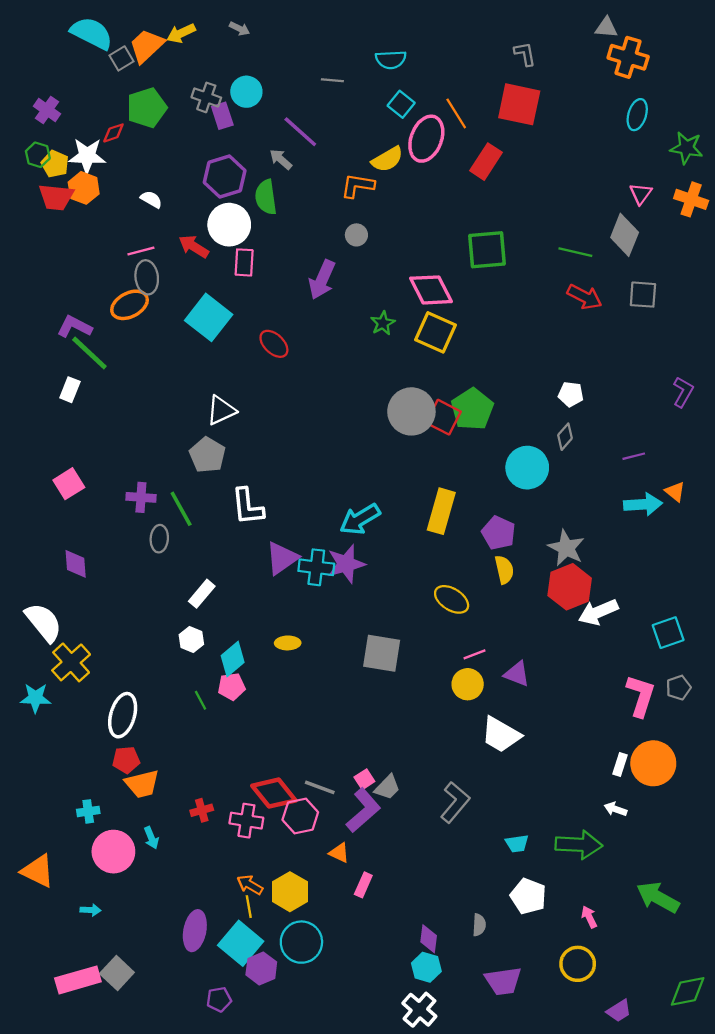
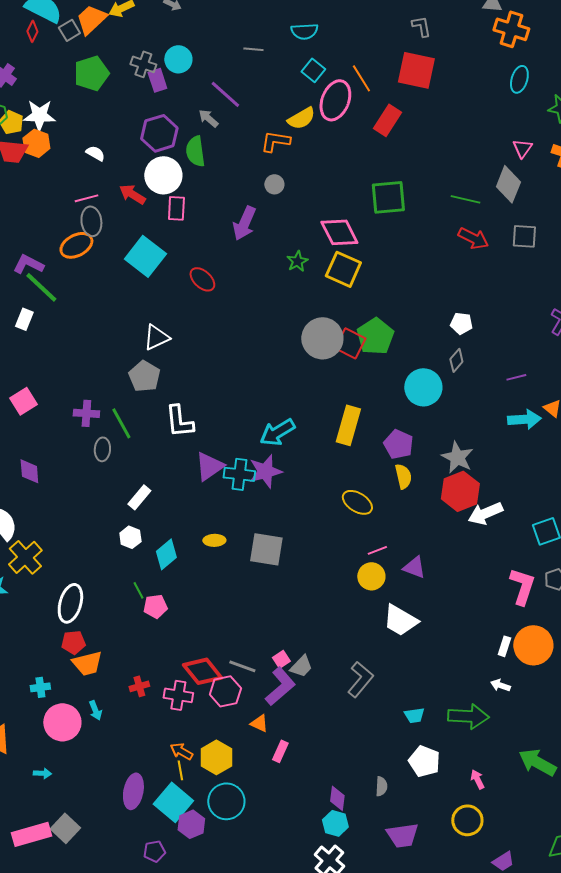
red diamond: (113, 133) -> (32, 31), moved, turned -45
gray square: (382, 653) -> (266, 549), moved
pink pentagon: (232, 687) -> (155, 606), moved

